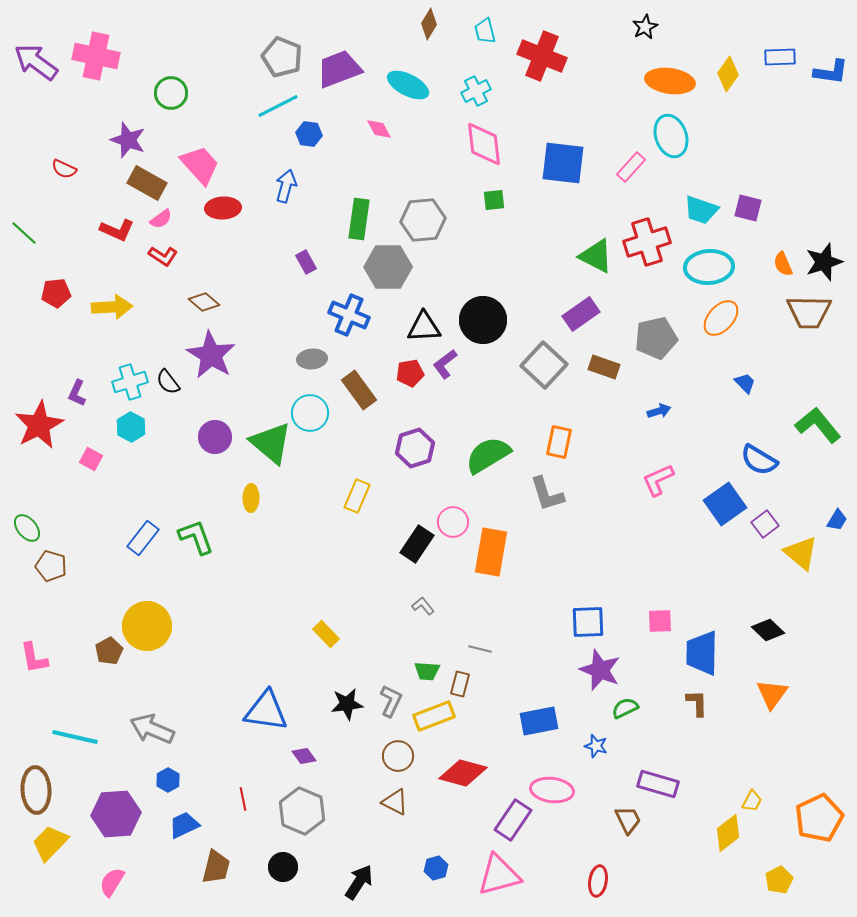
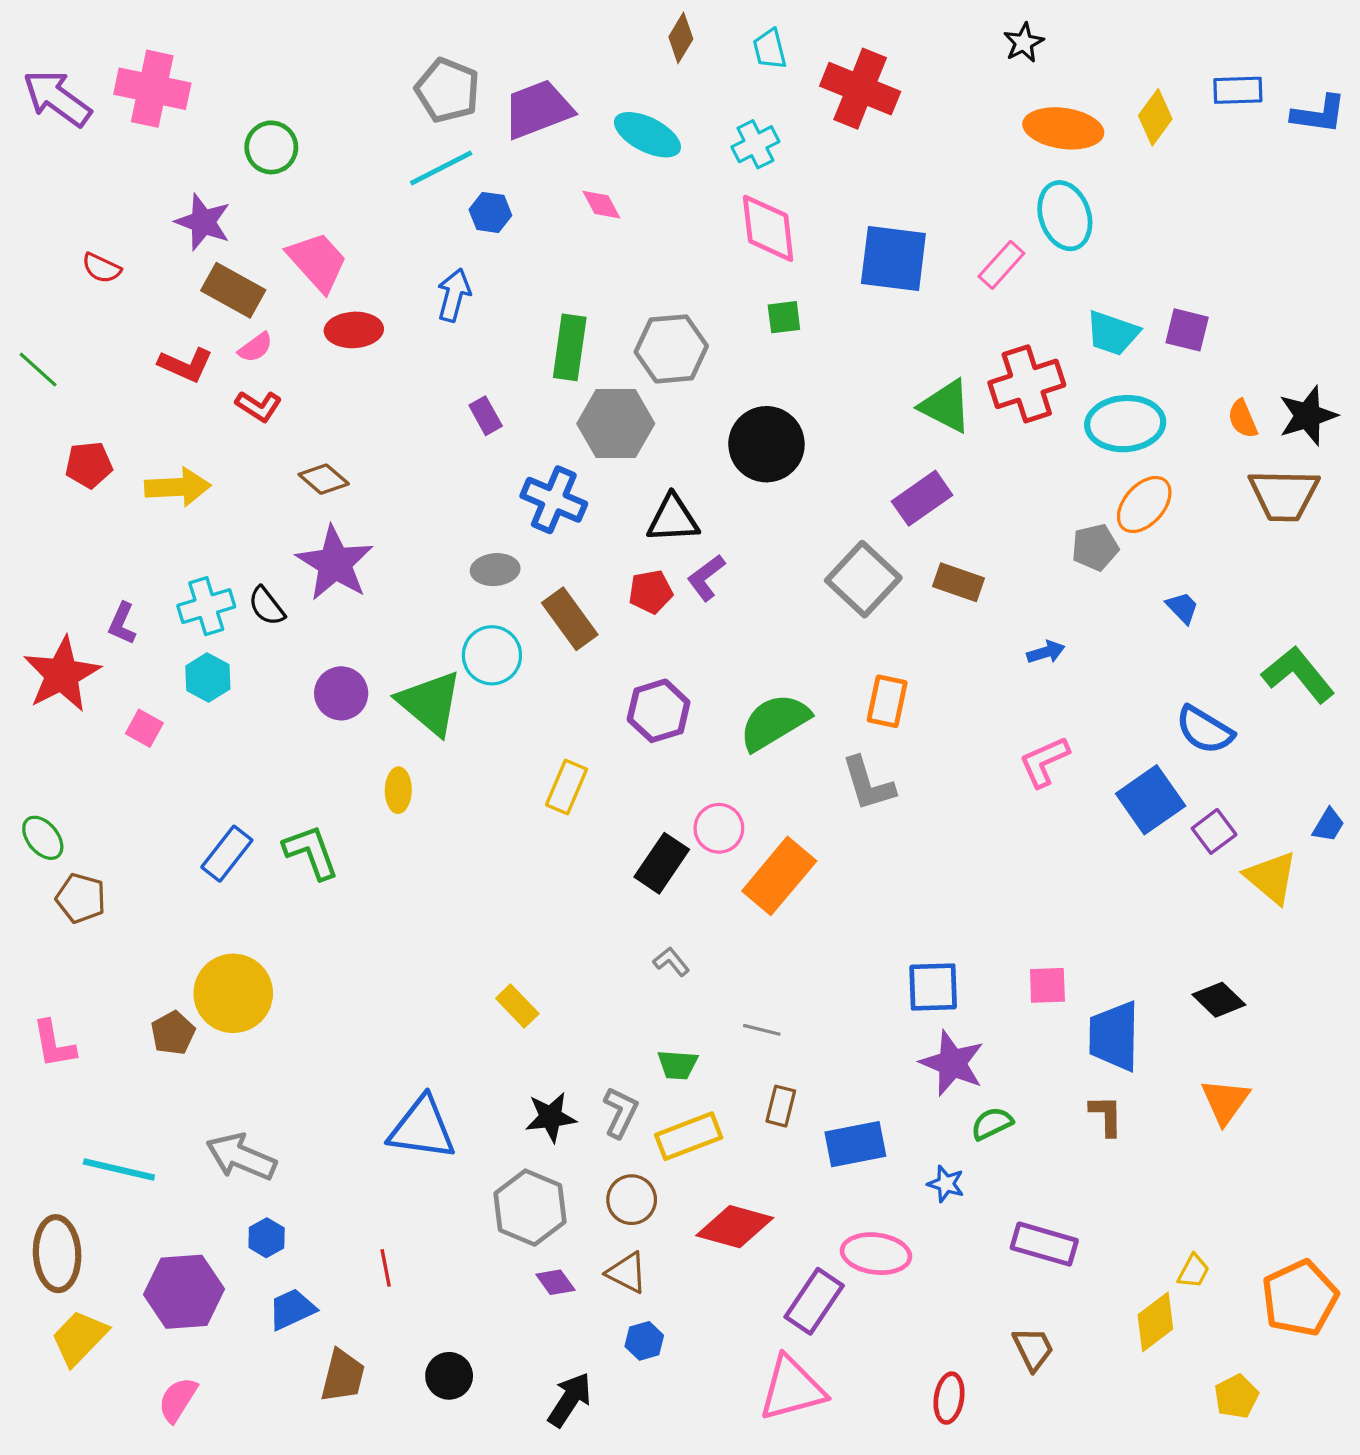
black circle: (483, 320) -> (766, 444), moved
gray pentagon: (656, 338) -> (1095, 547), moved, size x0.7
orange rectangle: (491, 552) -> (779, 876), turned 30
brown rectangle: (460, 684) -> (781, 1106), moved
purple diamond: (304, 756) -> (555, 1282), moved
gray hexagon: (302, 811) -> (530, 1208), moved
brown trapezoid: (628, 820) -> (1033, 1349), moved
blue hexagon: (436, 868) -> (644, 1341), moved

